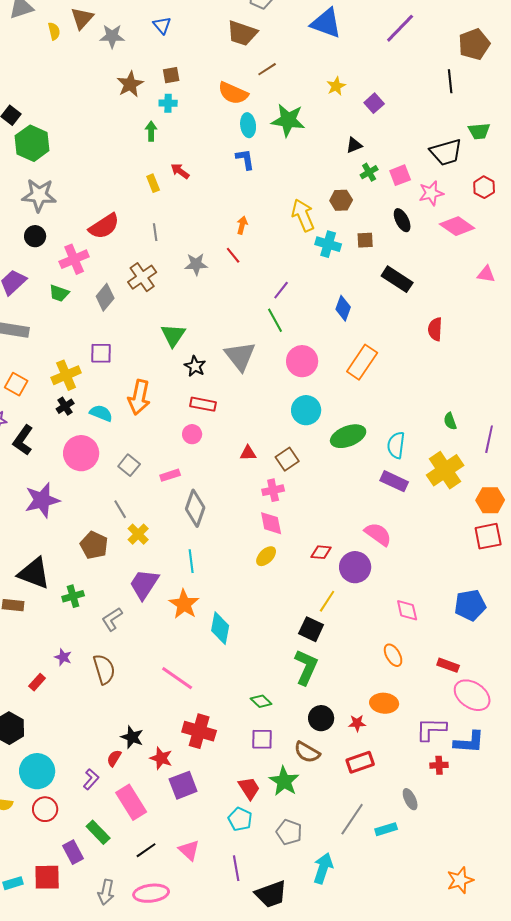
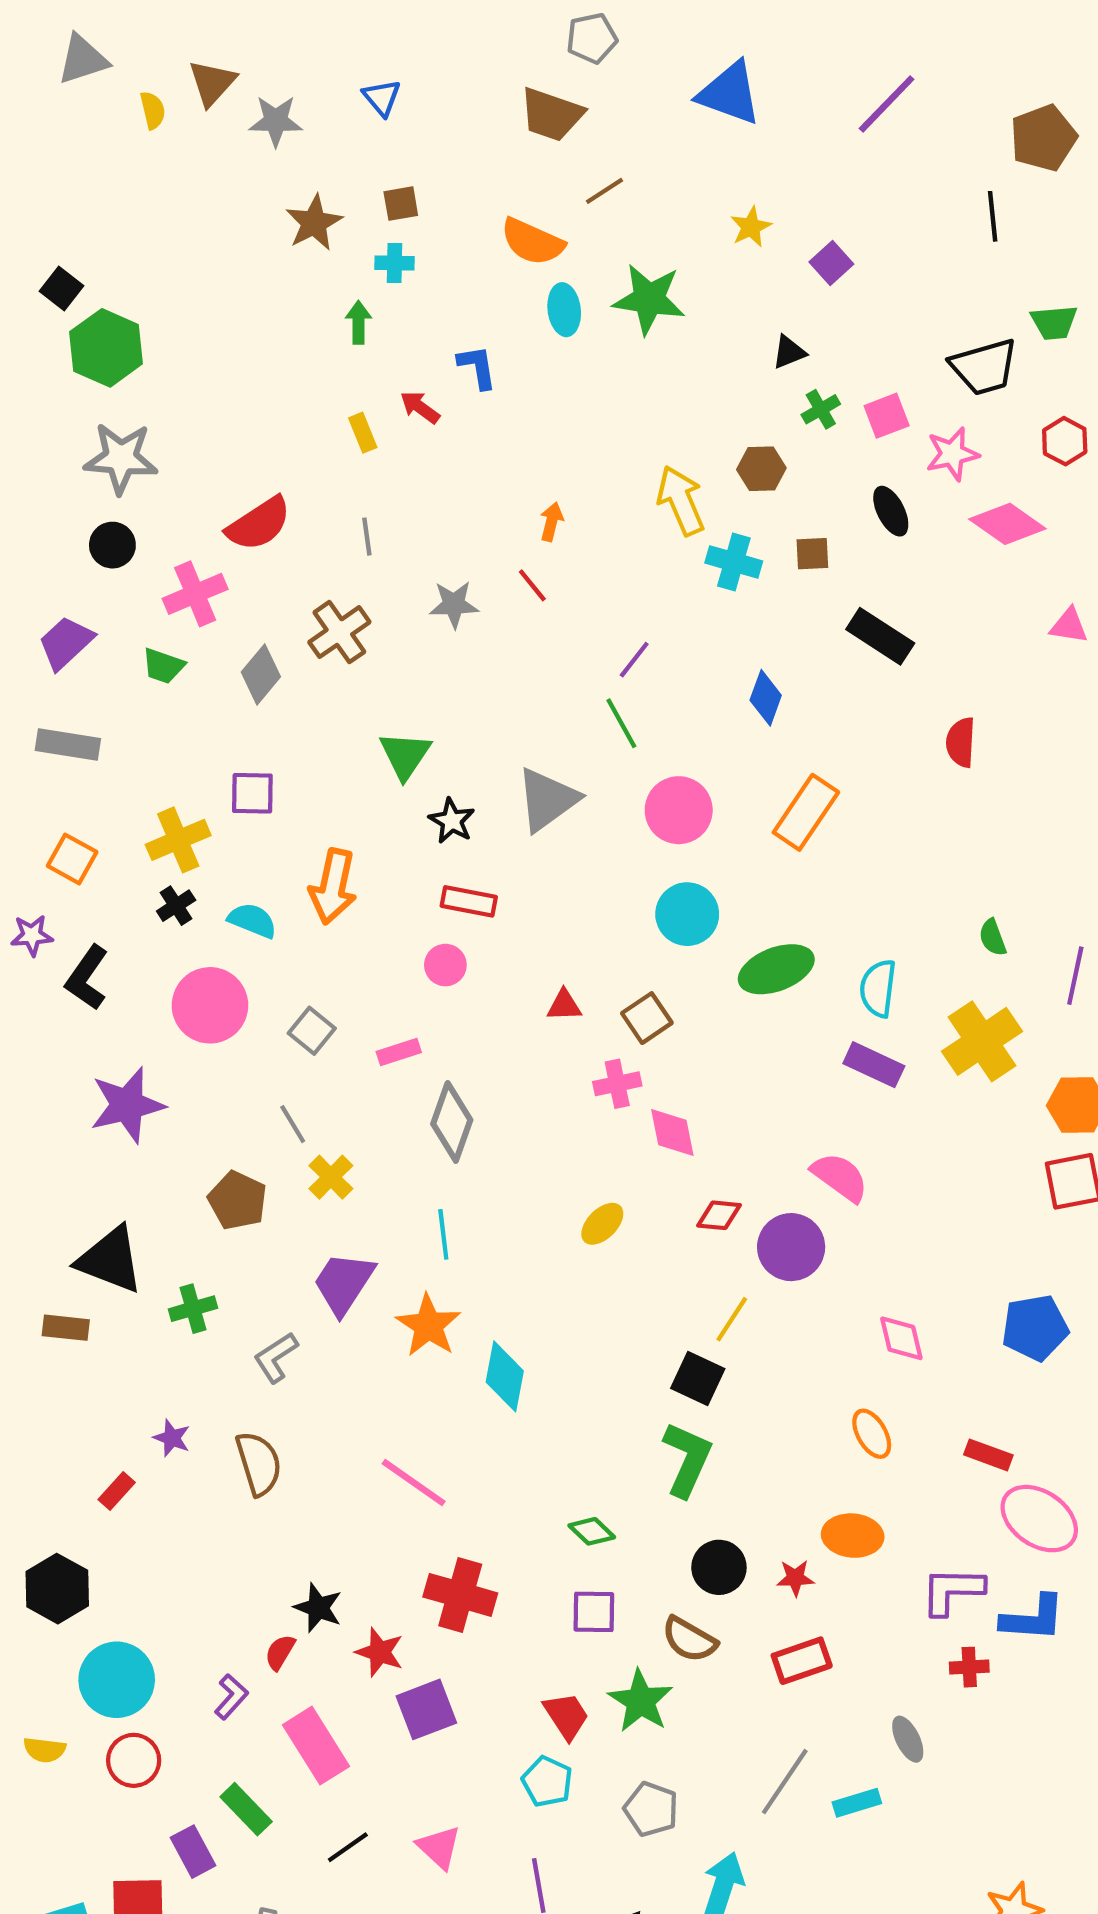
blue L-shape: (245, 159) -> (477, 367), moved
gray triangle: (240, 356) -> (547, 800), turned 32
pink diamond: (271, 523) -> (672, 1133), moved

